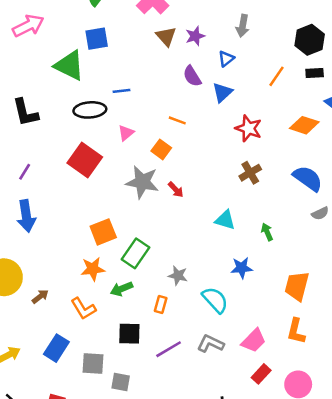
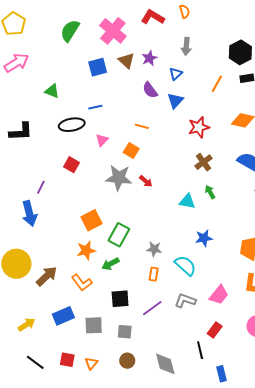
blue square: (97, 39) -> (98, 67), moved
green triangle: (69, 65) -> (52, 91), size x0.6
black L-shape: (25, 113) -> (21, 132), turned -75
red star: (249, 128) -> (199, 127), turned -30
red square: (85, 160) -> (71, 165), size x0.6
purple line: (25, 172) -> (41, 187), moved
green arrow: (267, 232) -> (210, 192), moved
brown arrow: (40, 296) -> (47, 276), size x1.6
orange rectangle: (161, 304) -> (154, 274), moved
blue rectangle: (56, 348) -> (63, 316), turned 40
red rectangle: (261, 374) -> (215, 330), moved
gray square: (121, 382) -> (125, 332), moved

